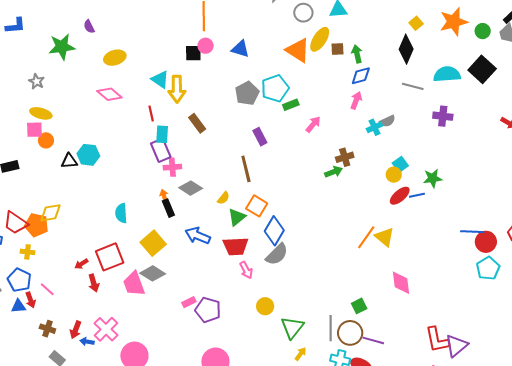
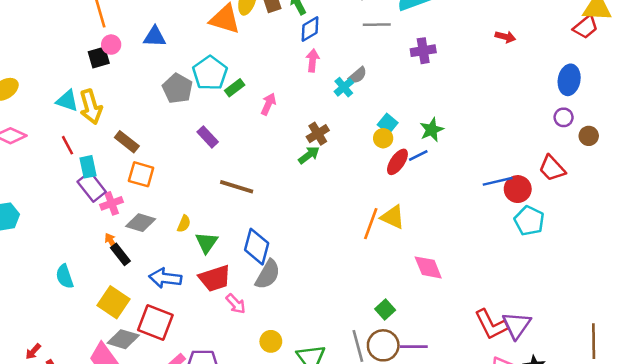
brown line: (246, 169) -> (237, 187), moved, turned -44
orange square: (257, 206) -> (141, 174), moved
red square: (110, 257) -> (155, 322), moved, turned -32

